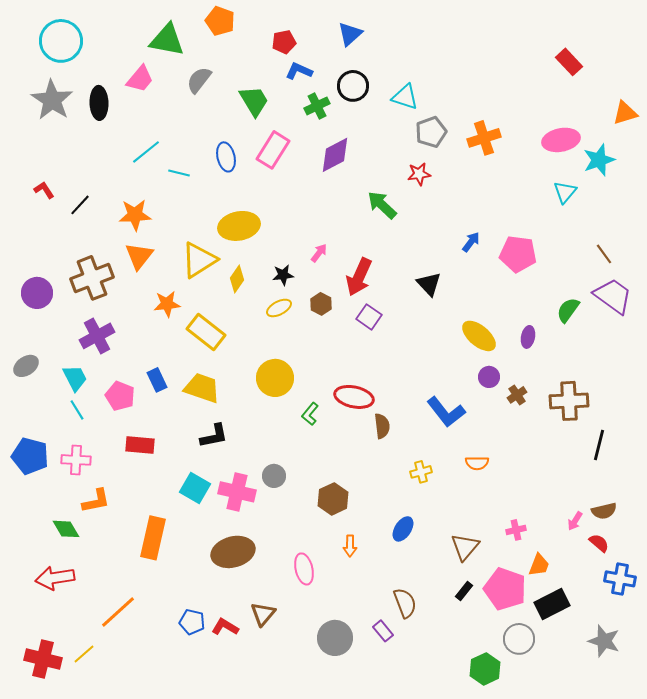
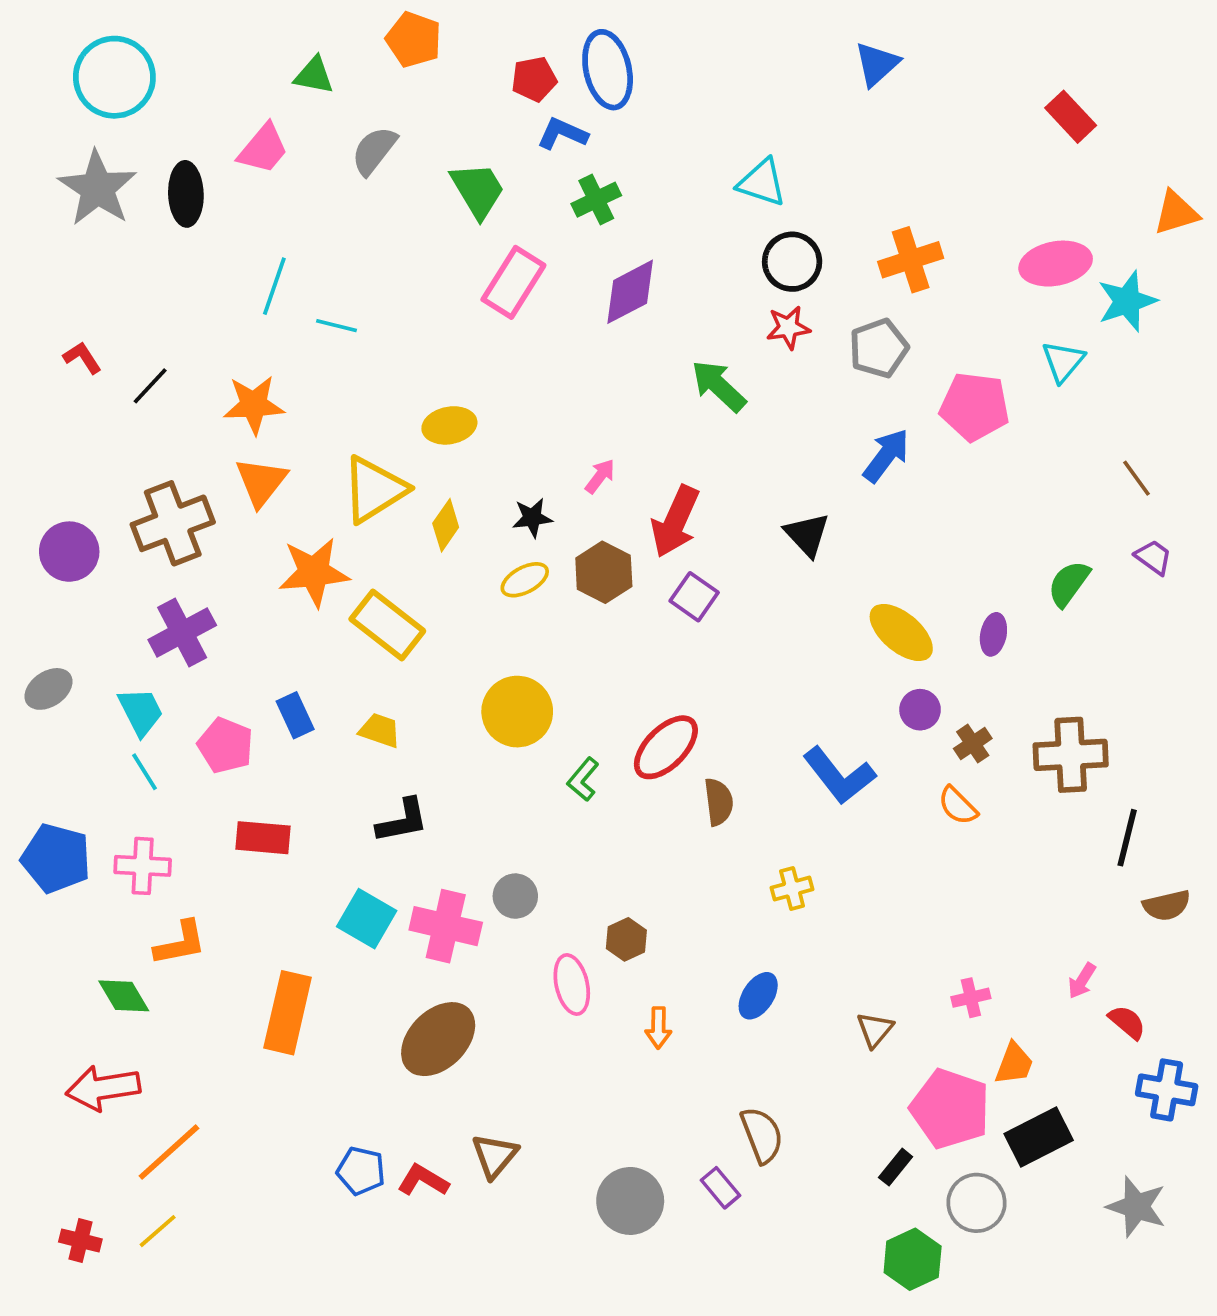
blue triangle: (350, 34) -> (877, 64), moved
green triangle: (167, 40) -> (314, 75), size x0.6
black circle: (353, 86) -> (792, 262), moved
gray pentagon: (431, 132) -> (879, 348), moved
cyan line: (146, 152) -> (274, 286), turned -32
blue ellipse: (226, 157) -> (608, 70), moved, size x1.4
yellow ellipse: (239, 226) -> (449, 425), size x0.7
blue arrow: (471, 242) -> (886, 456), size x1.4
pink pentagon: (518, 254) -> (975, 407), moved
purple trapezoid: (613, 296) -> (1153, 557), size x0.5
orange star: (167, 304) -> (314, 572), size x1.4
brown hexagon: (321, 304) -> (604, 572), size x1.4
yellow trapezoid: (202, 388) -> (380, 730), size x0.6
red ellipse: (354, 397) -> (666, 747), turned -57
orange semicircle: (477, 463) -> (958, 806), moved, turned 45
brown hexagon: (333, 499) -> (626, 939), size x0.7
brown semicircle: (604, 511) -> (1167, 905), moved
brown triangle: (465, 547) -> (875, 1030), size x0.7
brown ellipse: (233, 552) -> (438, 1039), turned -30
pink ellipse: (304, 569) -> (572, 985), moved
black rectangle: (464, 591) -> (896, 1167), moved
orange line: (118, 612) -> (169, 1152), moved
red cross: (43, 659) -> (80, 1241), size x0.6

